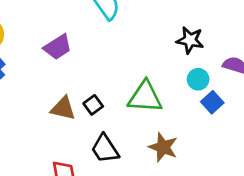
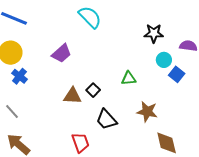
green triangle: (145, 97) -> (129, 78), size x0.6

